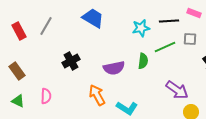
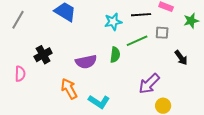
purple arrow: (177, 90) -> (149, 84), turned 100
pink semicircle: (46, 96) -> (20, 74), moved

